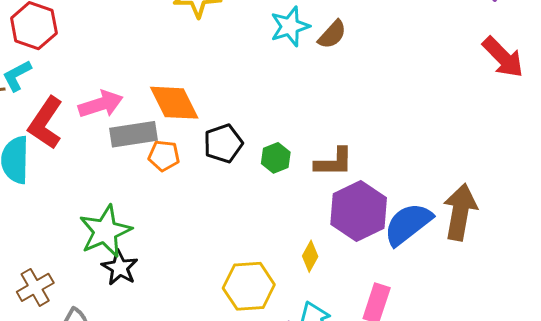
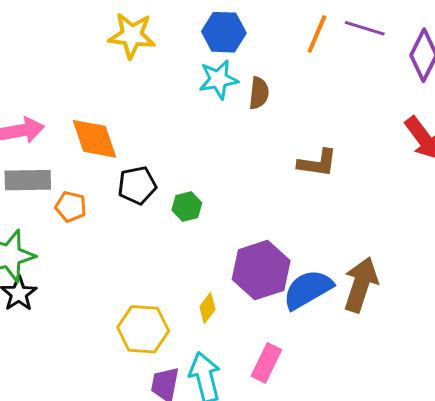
brown semicircle: (332, 34) -> (259, 93), turned -44
gray rectangle: (134, 134) -> (28, 180), moved
orange pentagon: (164, 156) -> (71, 207), moved
brown L-shape: (334, 162) -> (317, 163), moved

